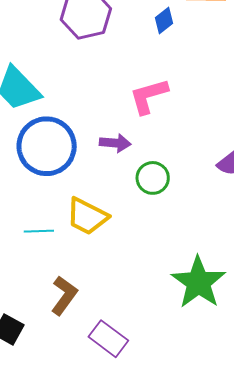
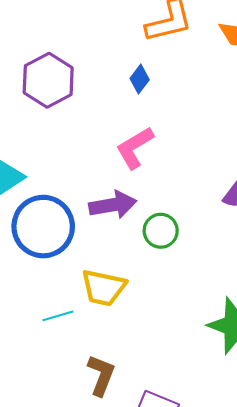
blue diamond: (164, 21) -> (140, 79), moved
purple arrow: (115, 143) -> (113, 205), size x1.4

